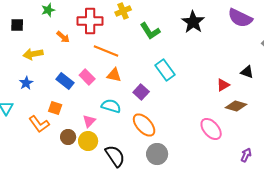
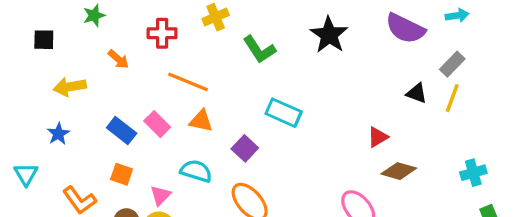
red cross: (90, 21) -> (162, 33), size x0.7
cyan rectangle: (165, 70) -> (284, 113), turned -30
black triangle: (247, 72) -> (417, 93), moved
orange square: (55, 108) -> (122, 174), moved

